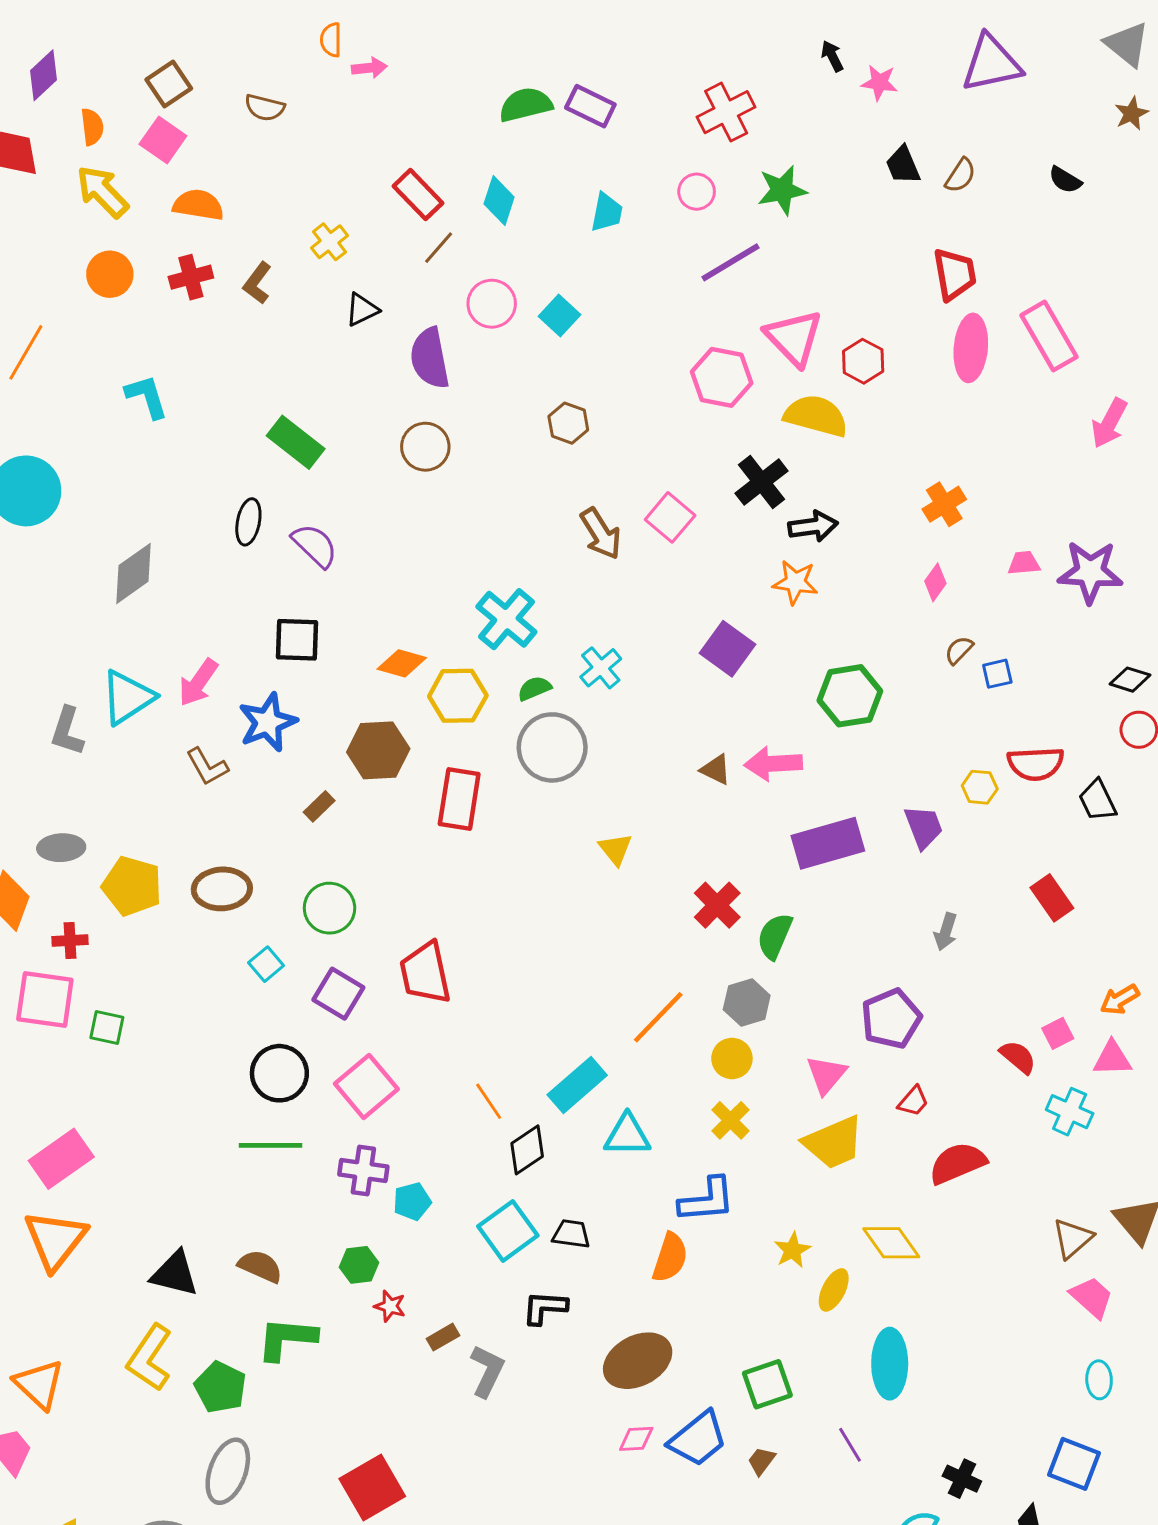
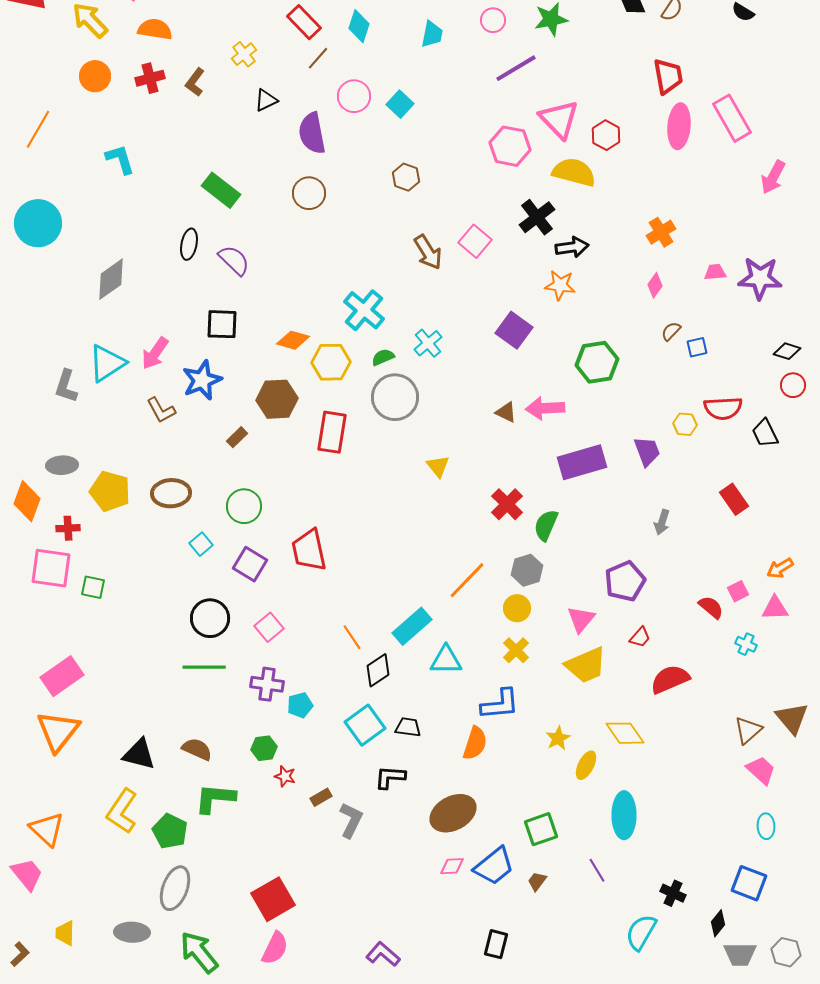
pink square: (366, 1086) -> (269, 627), size x0.7
cyan cross: (1070, 1112) -> (746, 644), size x0.7

